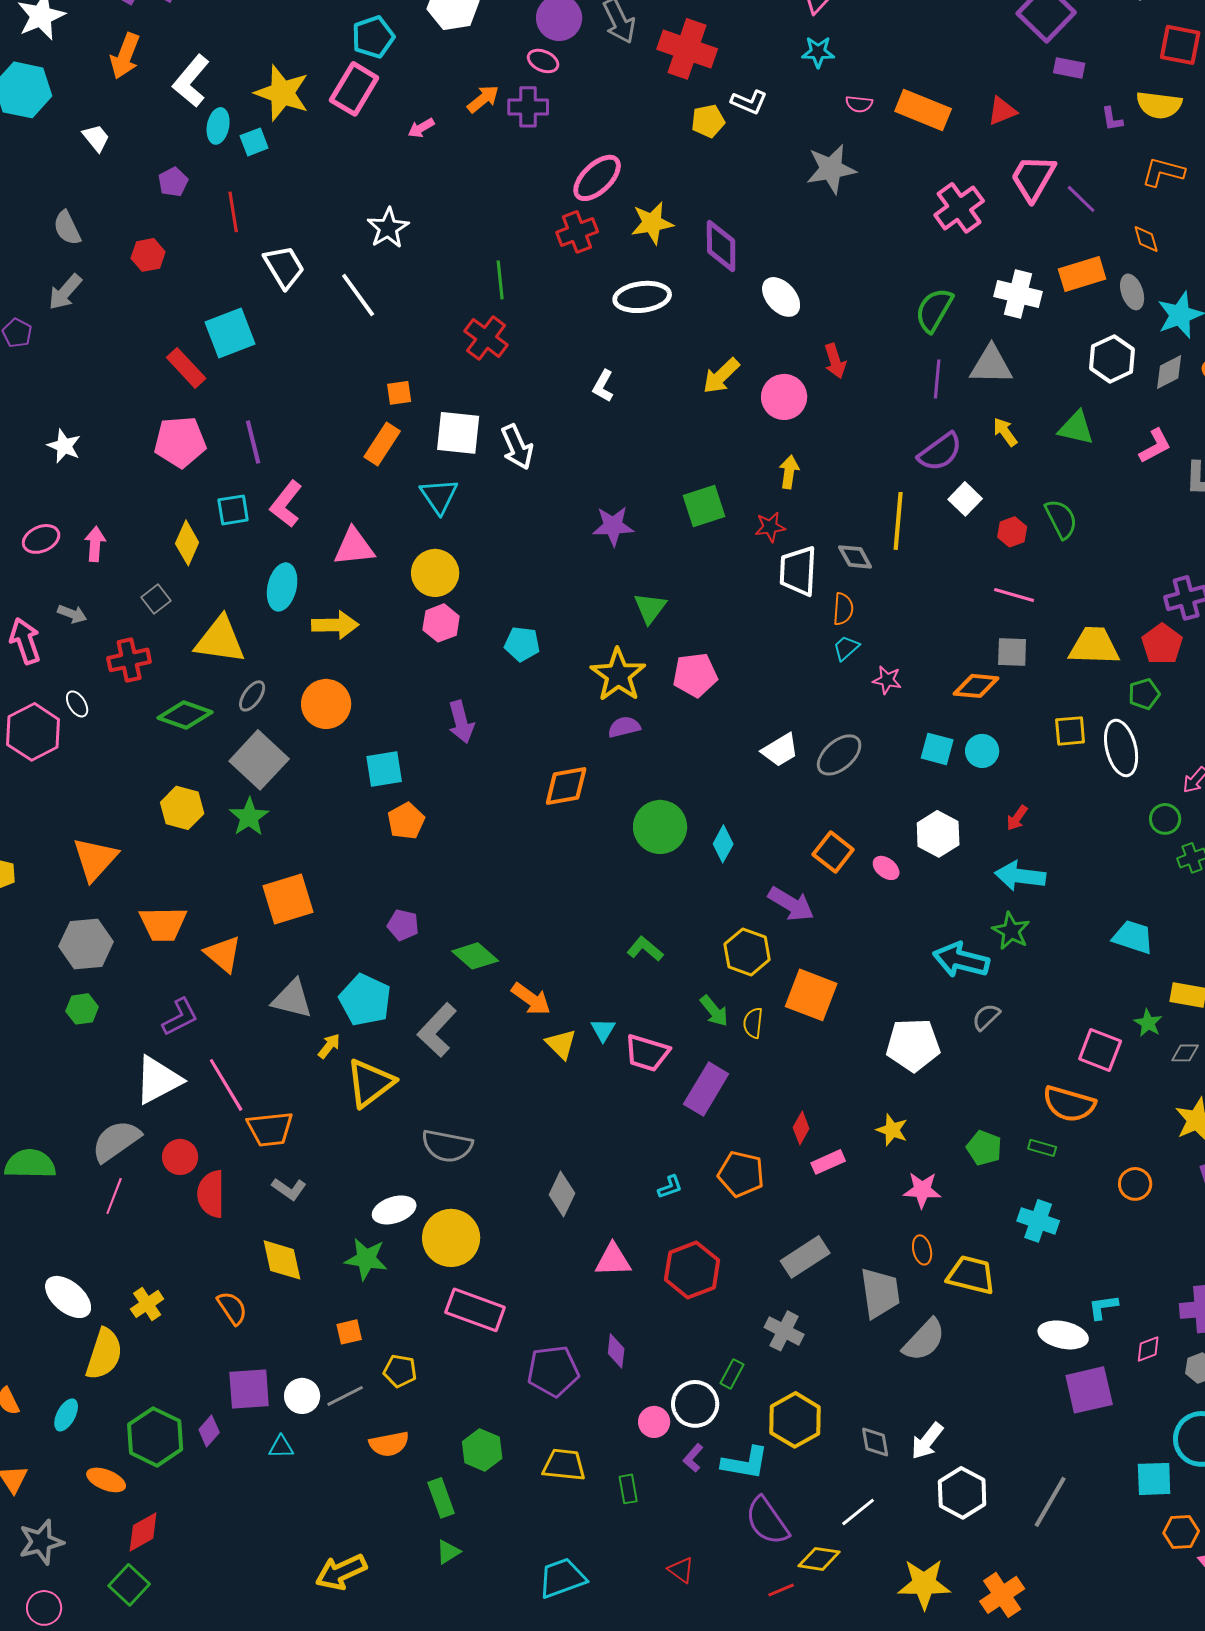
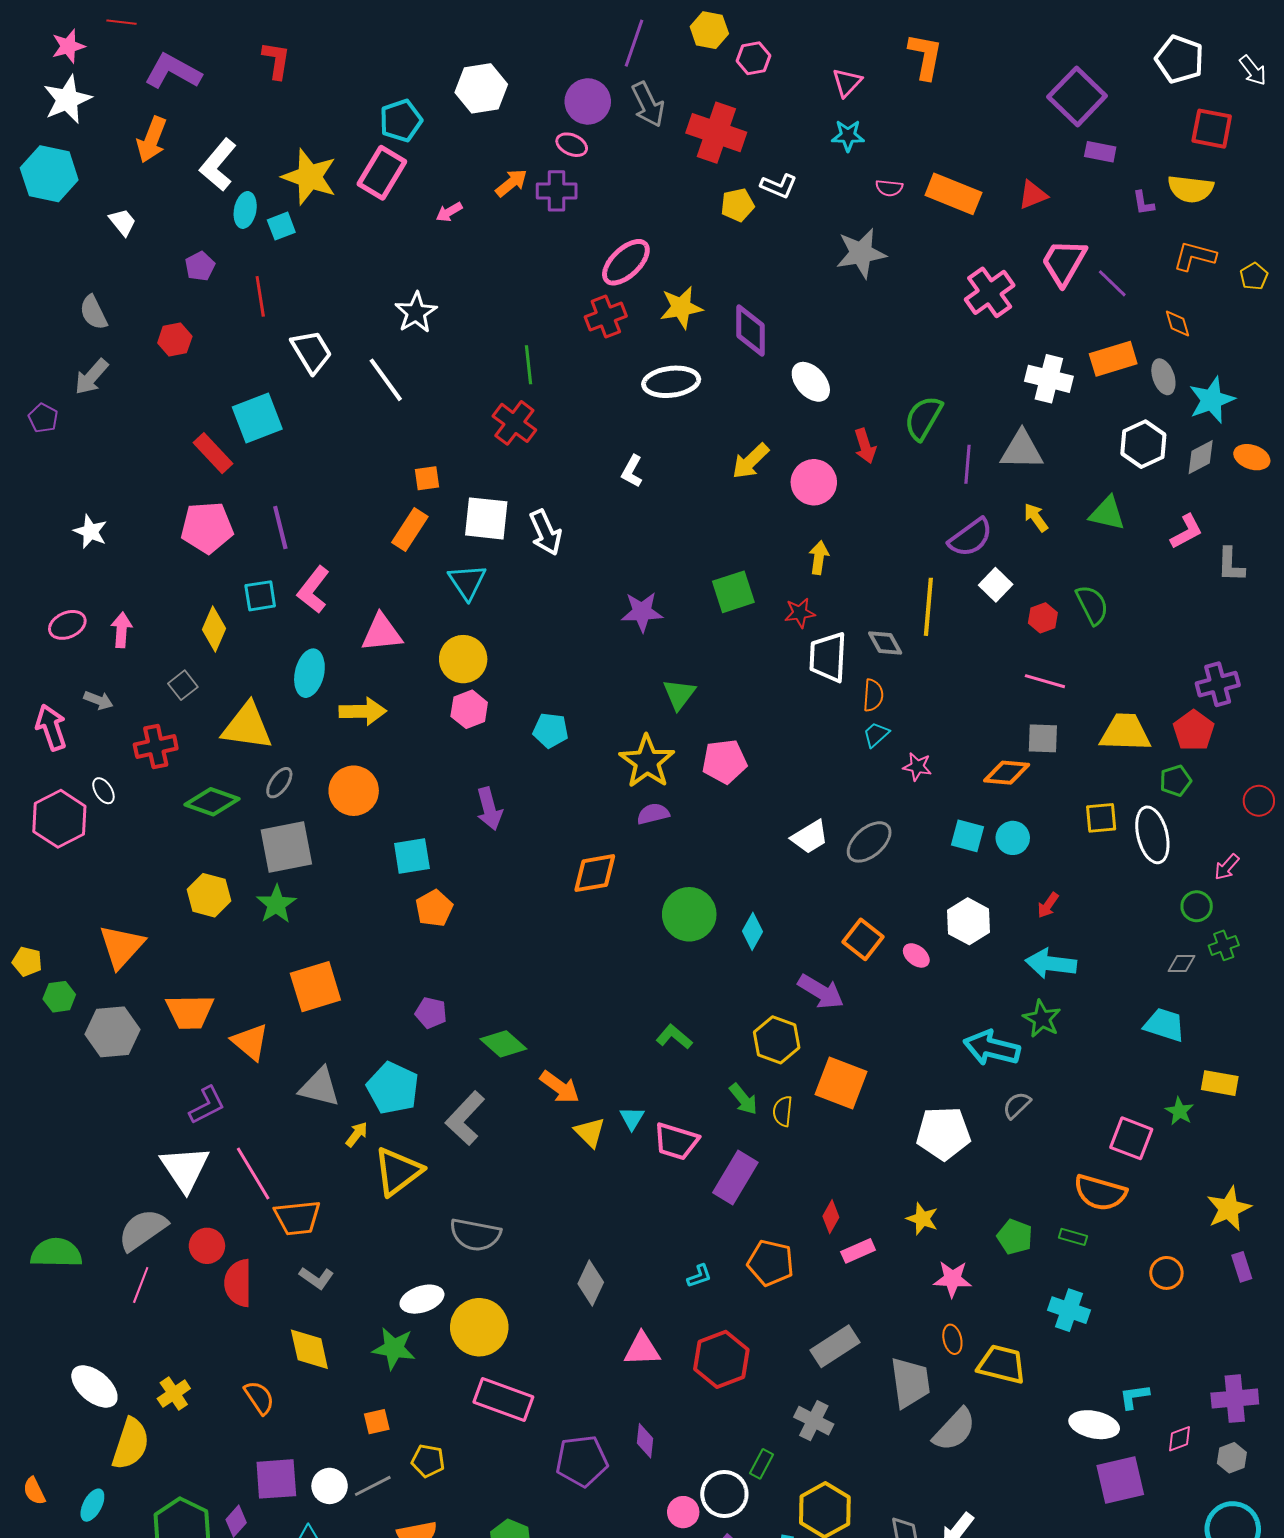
green semicircle: (934, 310) -> (923, 418), moved
gray square: (259, 760) -> (286, 847), turned 36
green hexagon: (82, 1009) -> (59, 997), moved
gray diamond: (1185, 1053) -> (1182, 964), moved
white triangle: (158, 1080) -> (185, 1168), turned -36

